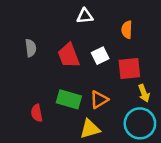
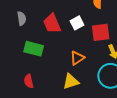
green rectangle: (69, 99) -> (34, 49), moved
red semicircle: (37, 113) -> (29, 81), moved

